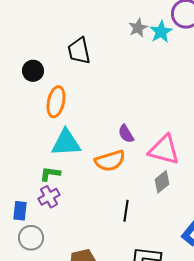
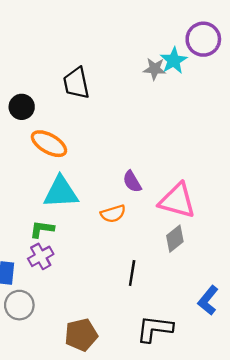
gray star: (138, 28) -> (155, 69), moved, turned 30
orange ellipse: (56, 102) -> (49, 144), turned -72
orange semicircle: (110, 161) -> (113, 214), size x0.7

